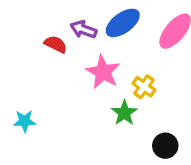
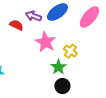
black circle: (165, 146) -> (62, 86), moved

